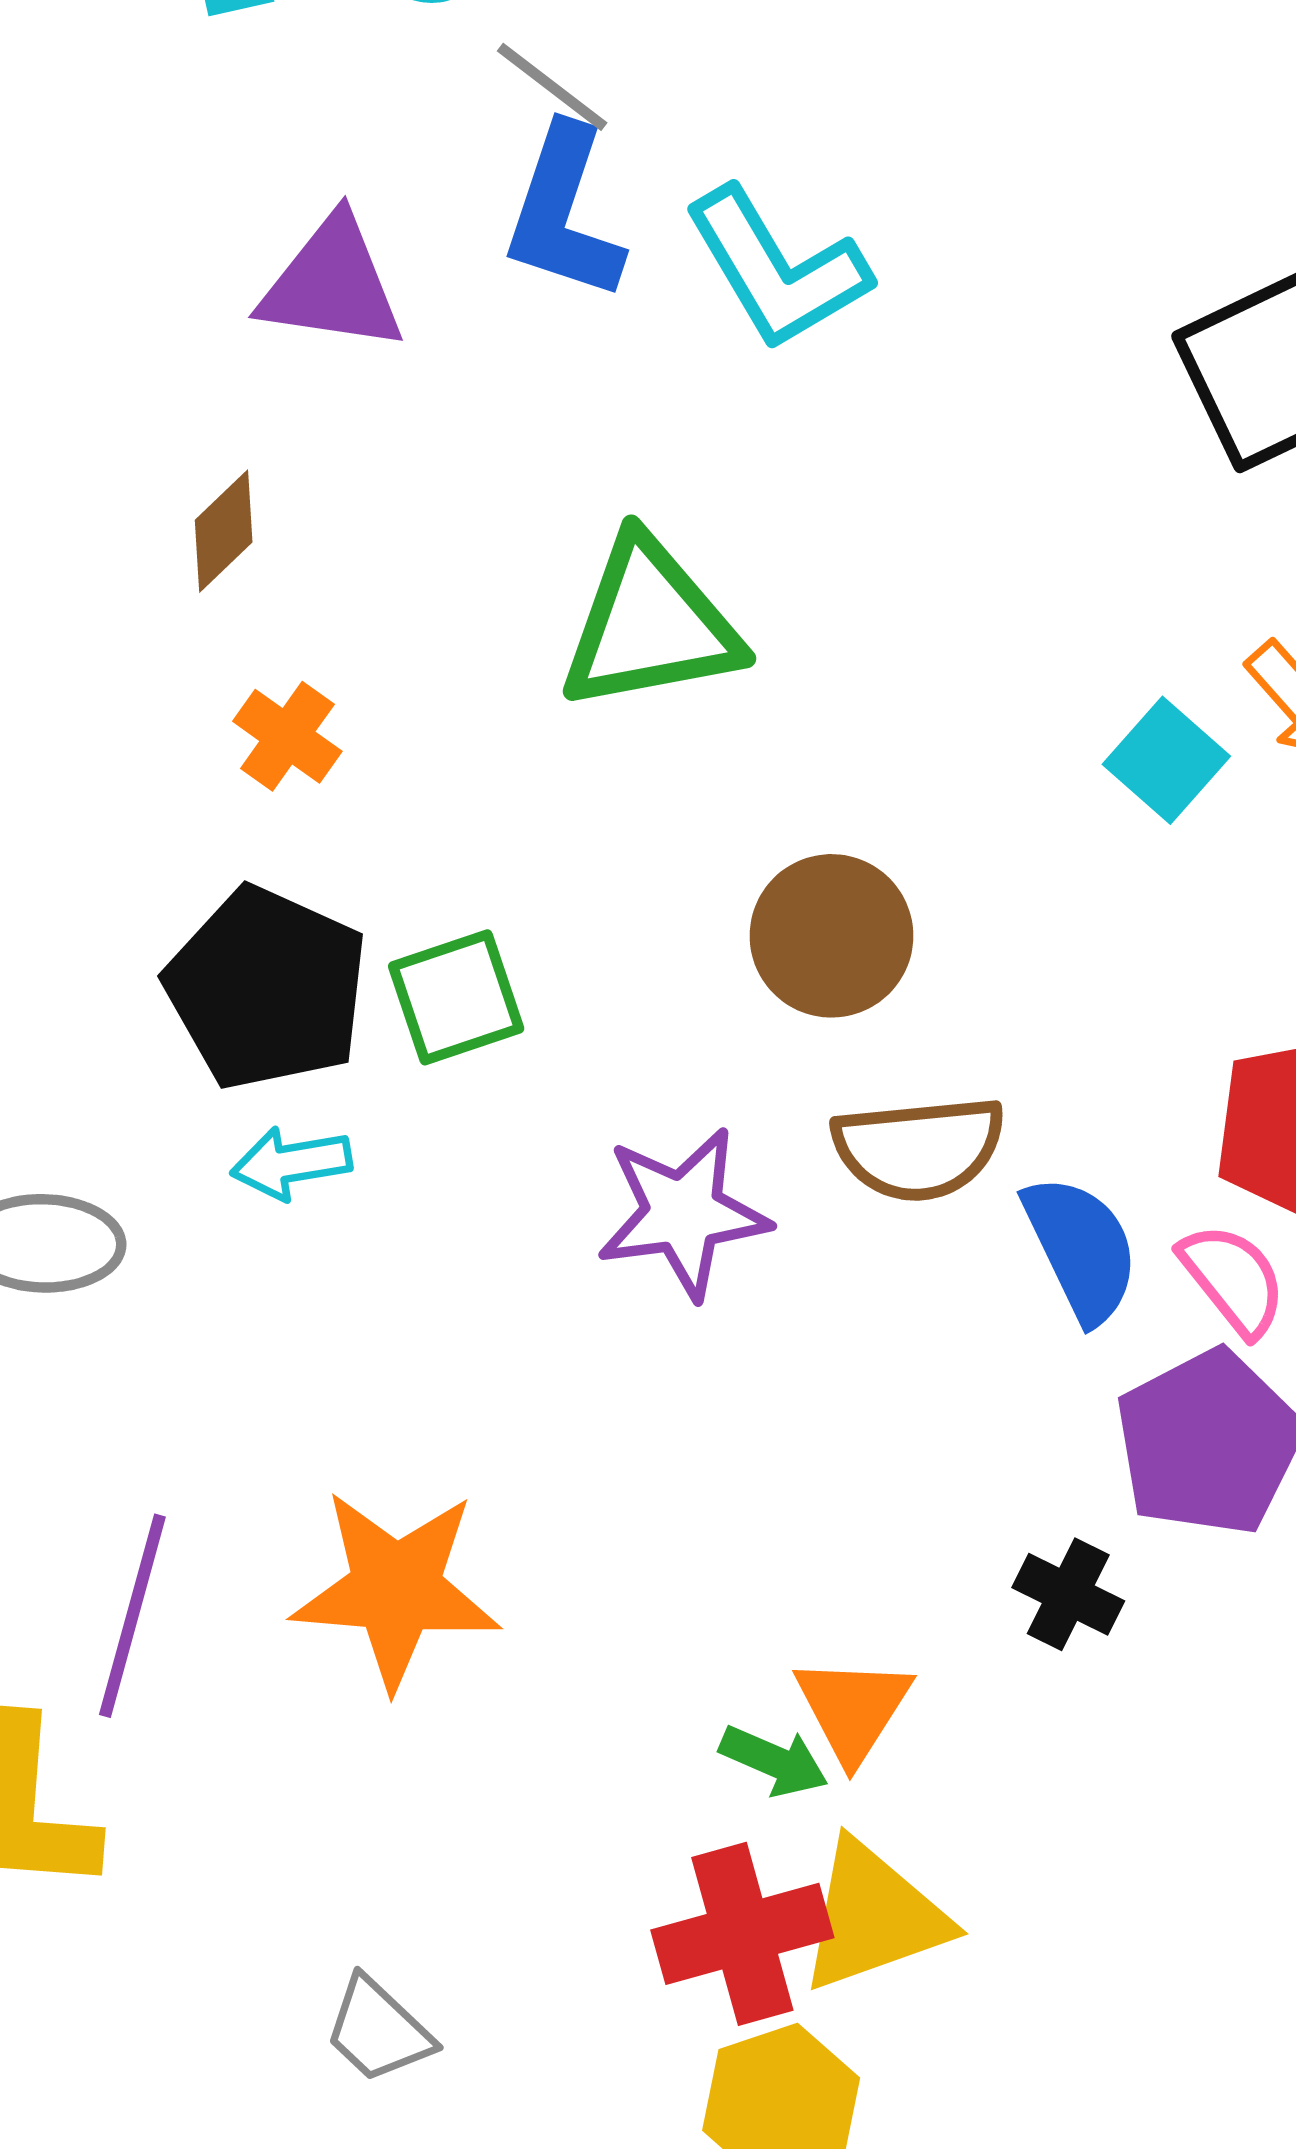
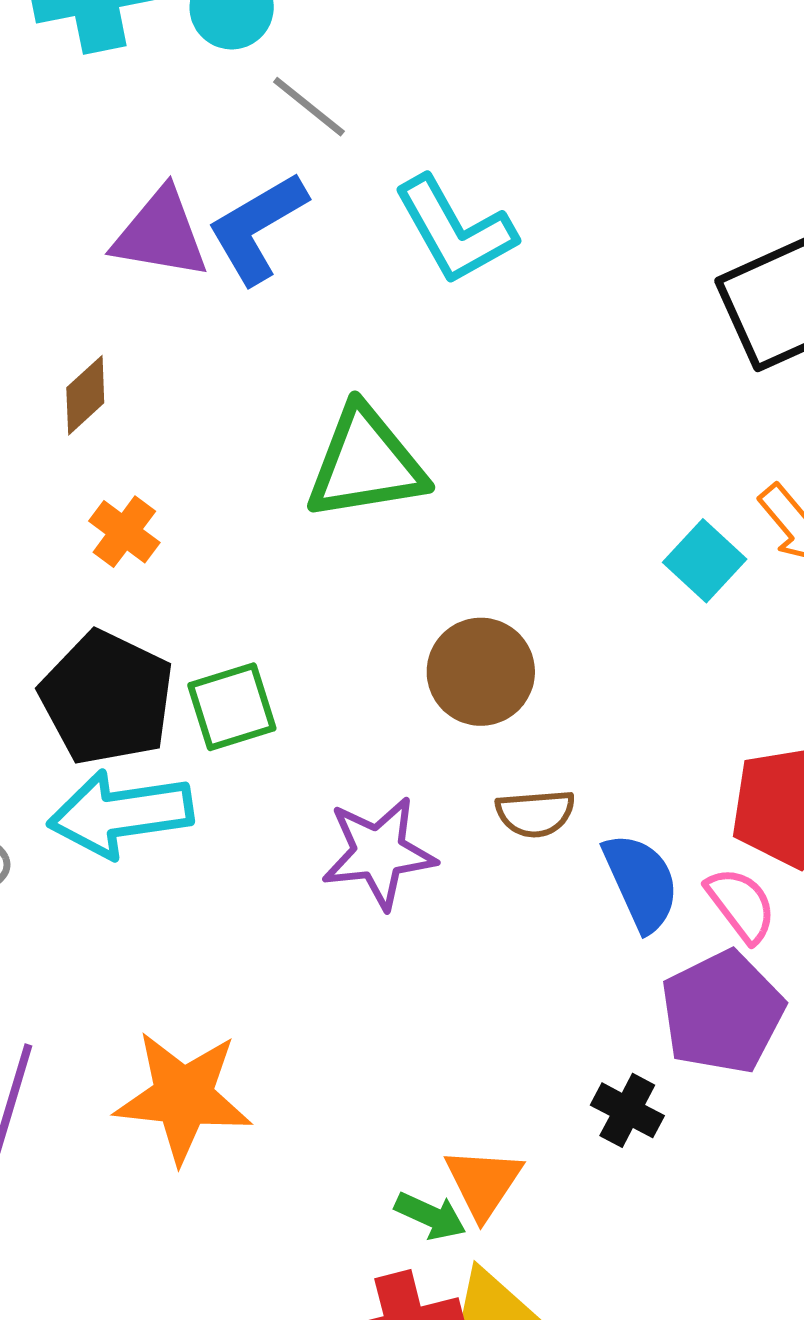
blue L-shape: (564, 213) -> (257, 228), moved, turned 40
brown semicircle: (919, 1148) -> (535, 813), size x0.7
cyan arrow: (291, 1163) -> (121, 814), size x1.8

